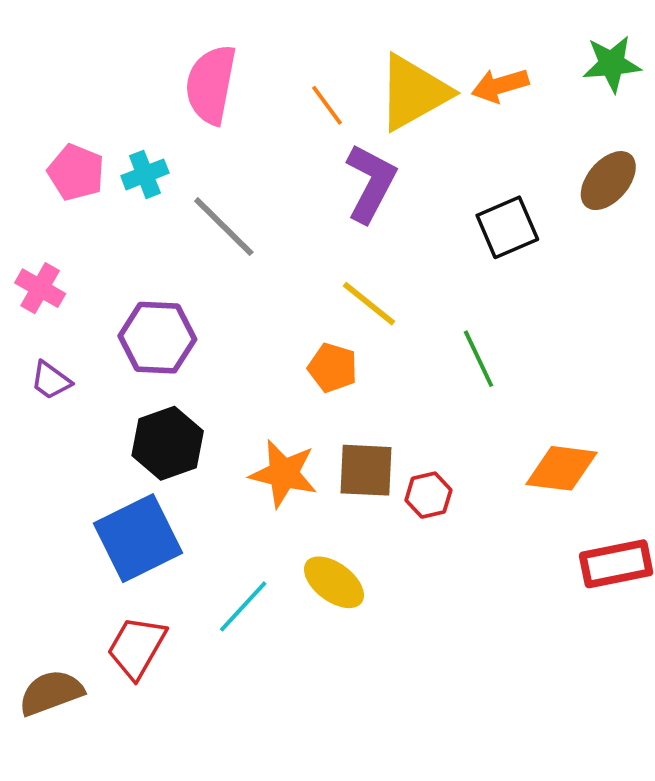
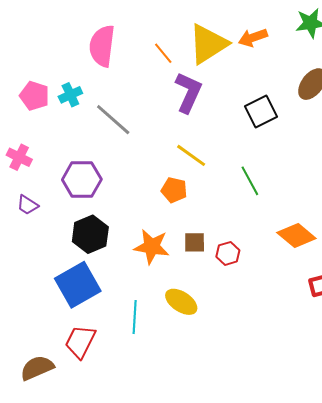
orange diamond: (561, 468) -> (296, 236), turned 36
brown square: (366, 470) -> (195, 242), size x0.7
cyan line: (243, 606) -> (135, 317), turned -36

